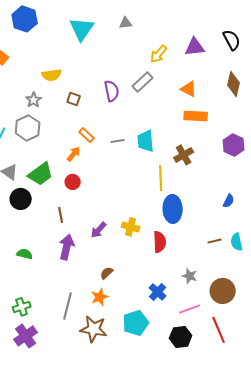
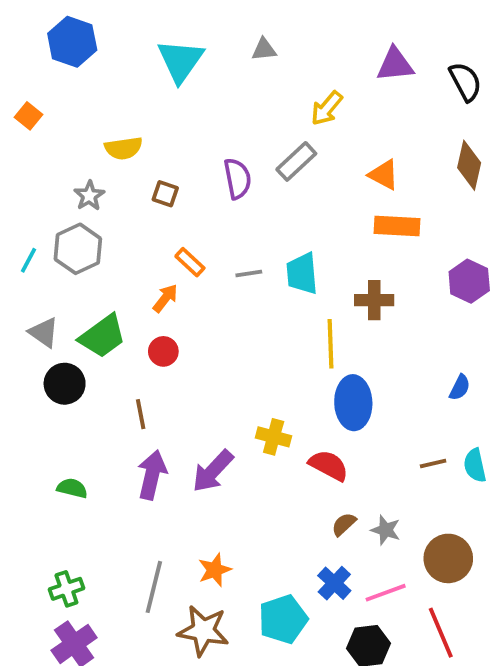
purple triangle: (195, 47) -> (395, 65), moved
brown cross: (184, 155) -> (374, 300), turned 30
purple arrow: (99, 230) -> (213, 471), moved, size x1.4
red semicircle: (160, 242) -> (329, 465), turned -60
brown semicircle: (107, 273) -> (344, 524), moved
blue cross: (158, 292) -> (334, 583), moved

